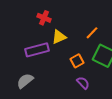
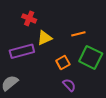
orange line: (92, 33) -> (78, 34), turned 32

